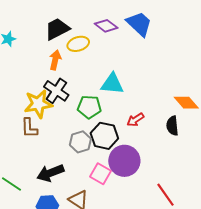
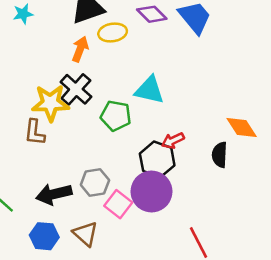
black hexagon: (104, 136) -> (157, 159), moved
gray hexagon: (80, 142) -> (95, 183), moved

